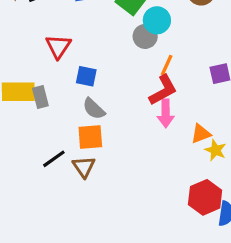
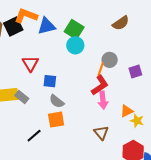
cyan circle: (157, 20) -> (75, 45), moved
gray circle: (145, 36) -> (110, 60), moved
gray rectangle: (40, 97) -> (22, 97), turned -32
brown triangle: (84, 167) -> (101, 133), moved

